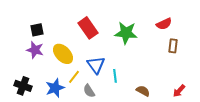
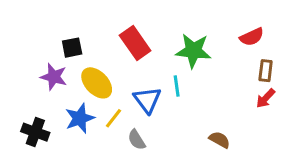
black square: (37, 30) -> (72, 48), moved
cyan line: (115, 76) -> (177, 86), moved
blue star: (55, 88) -> (80, 118), moved
red arrow: (179, 91) -> (266, 98), moved

